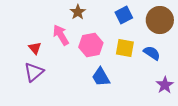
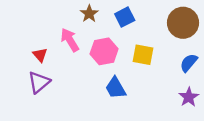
blue square: (124, 15) -> (125, 17), moved
blue semicircle: (152, 53) -> (189, 63), moved, turned -84

